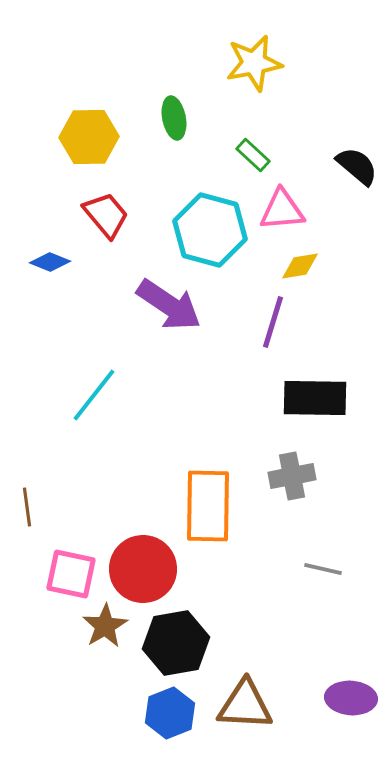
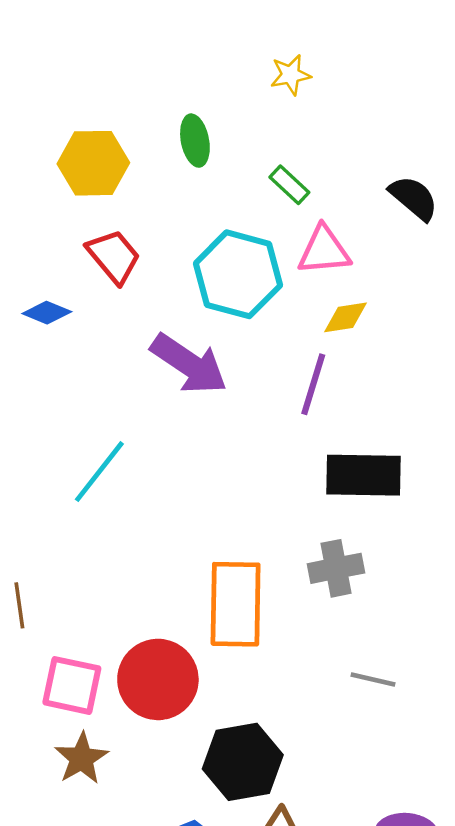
yellow star: (254, 63) -> (291, 75), size x0.6
brown star: (105, 626) -> (81, 758), moved
black hexagon: (176, 643) -> (243, 762), moved

